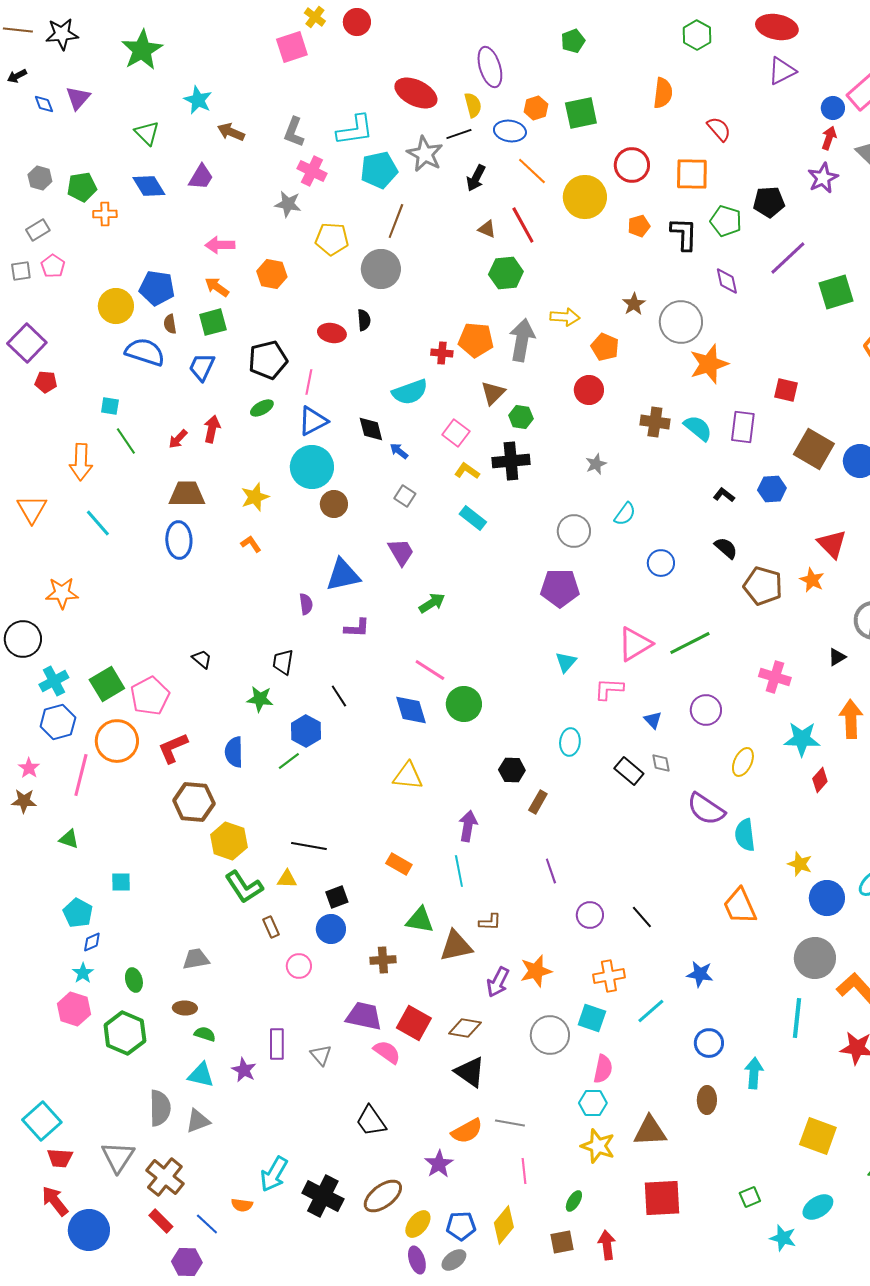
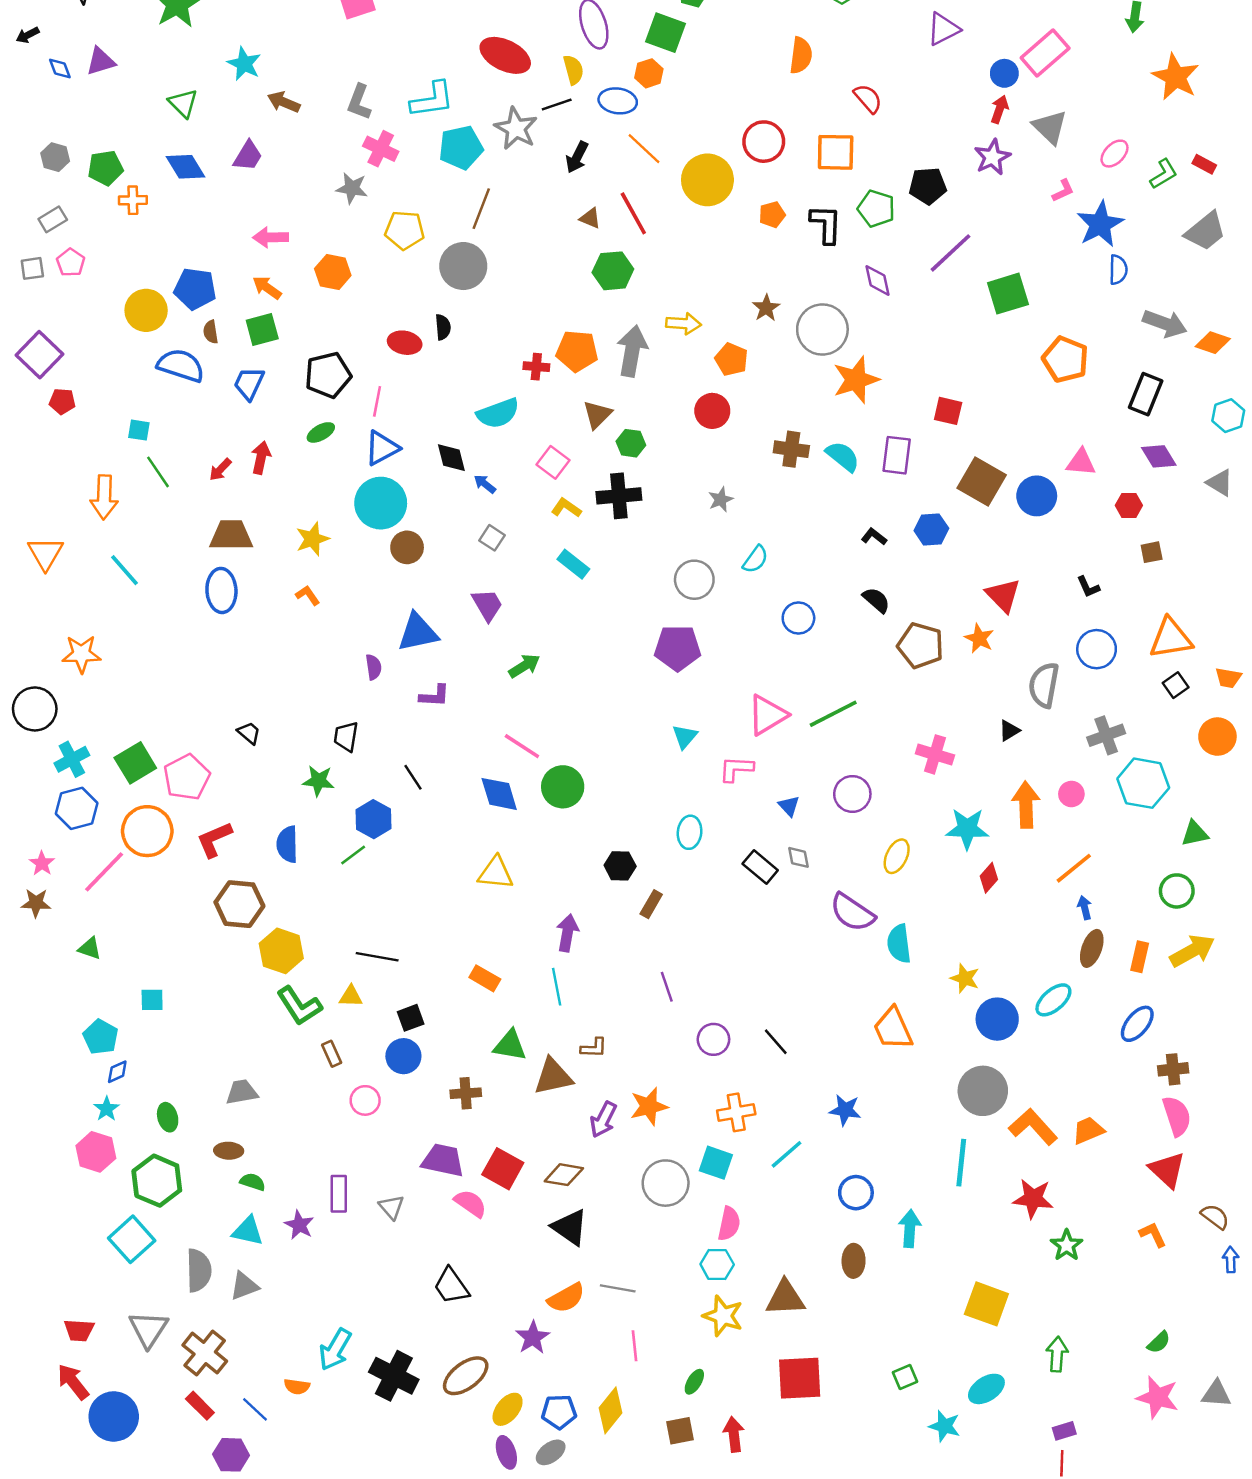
purple triangle: (78, 98) -> (101, 61), turned 32
green square: (581, 113) -> (666, 33), moved, turned 32
pink line: (81, 775) -> (104, 872), turned 30
cyan square: (42, 1121) -> (132, 1239), moved

